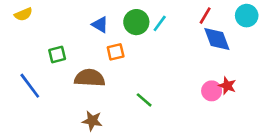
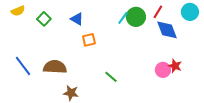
green circle: (136, 22) -> (136, 17), moved
green square: (57, 55) -> (44, 19), moved, turned -32
brown semicircle: (90, 78) -> (55, 67), moved

